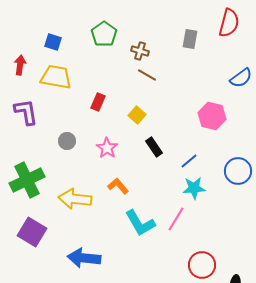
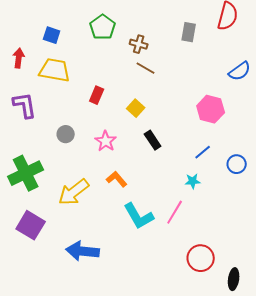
blue line: (189, 161) -> (203, 152), moved
blue circle: (238, 171) -> (237, 164), size x0.7
cyan star: (194, 188) -> (193, 181), size x0.7
yellow arrow: (75, 199) -> (74, 192), turned -44

